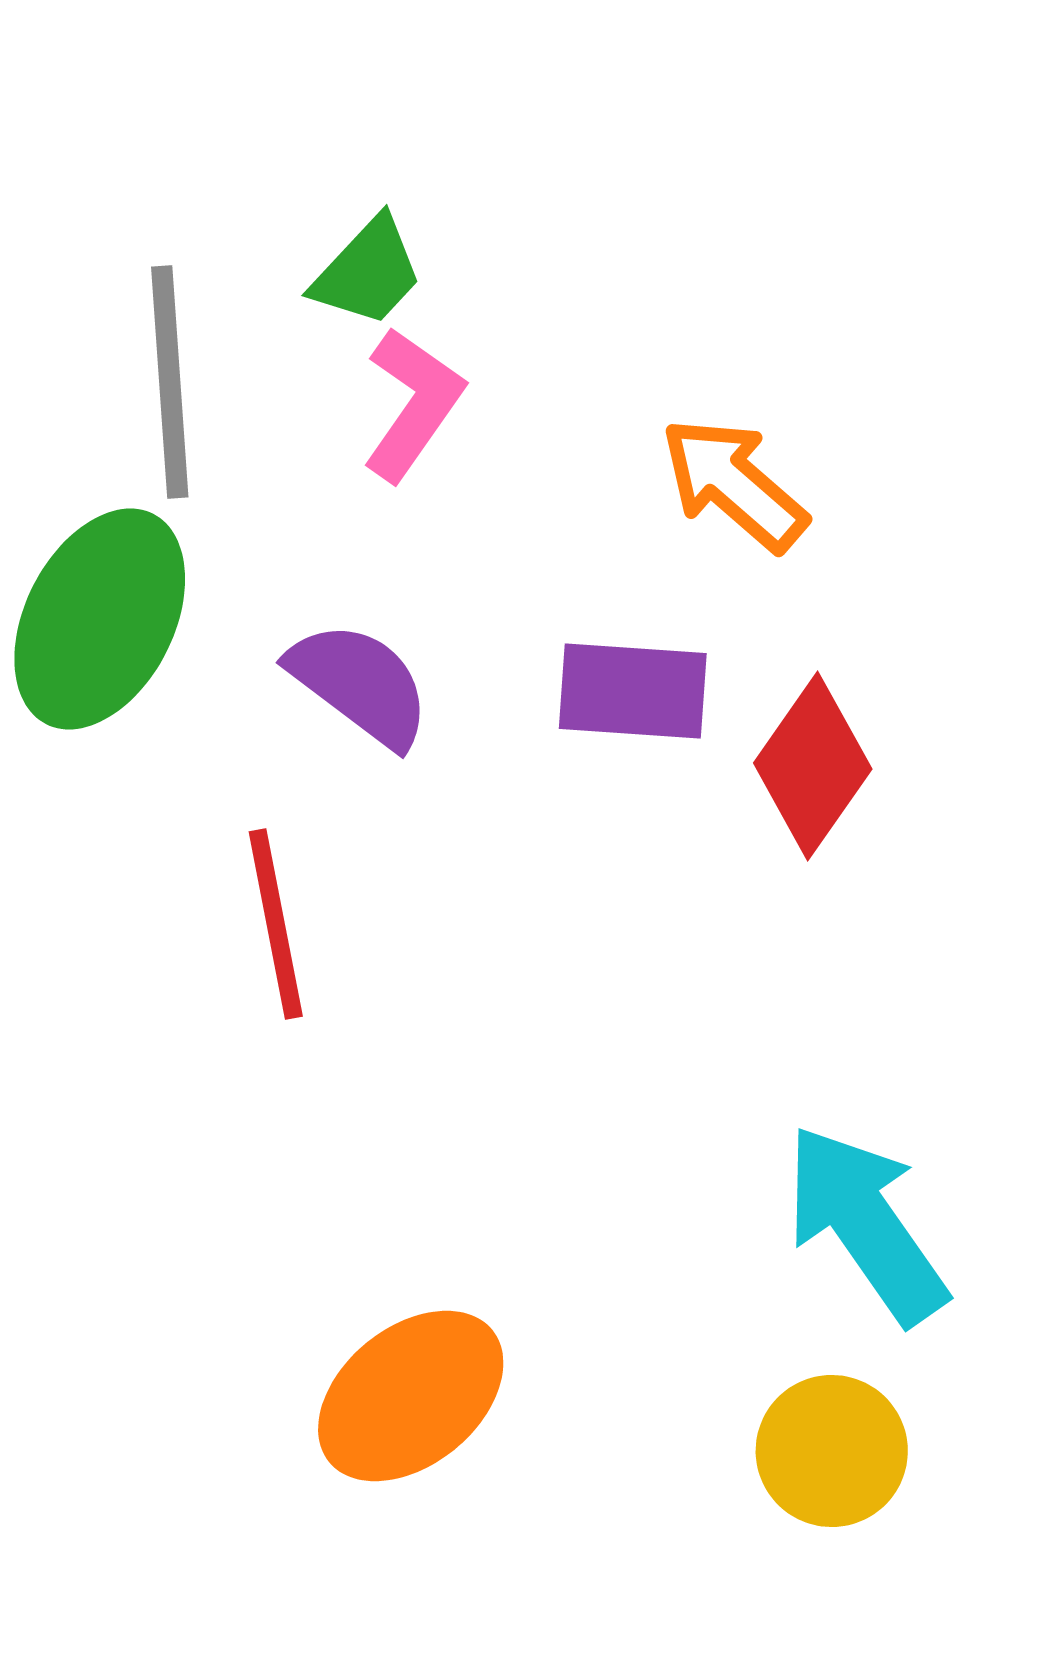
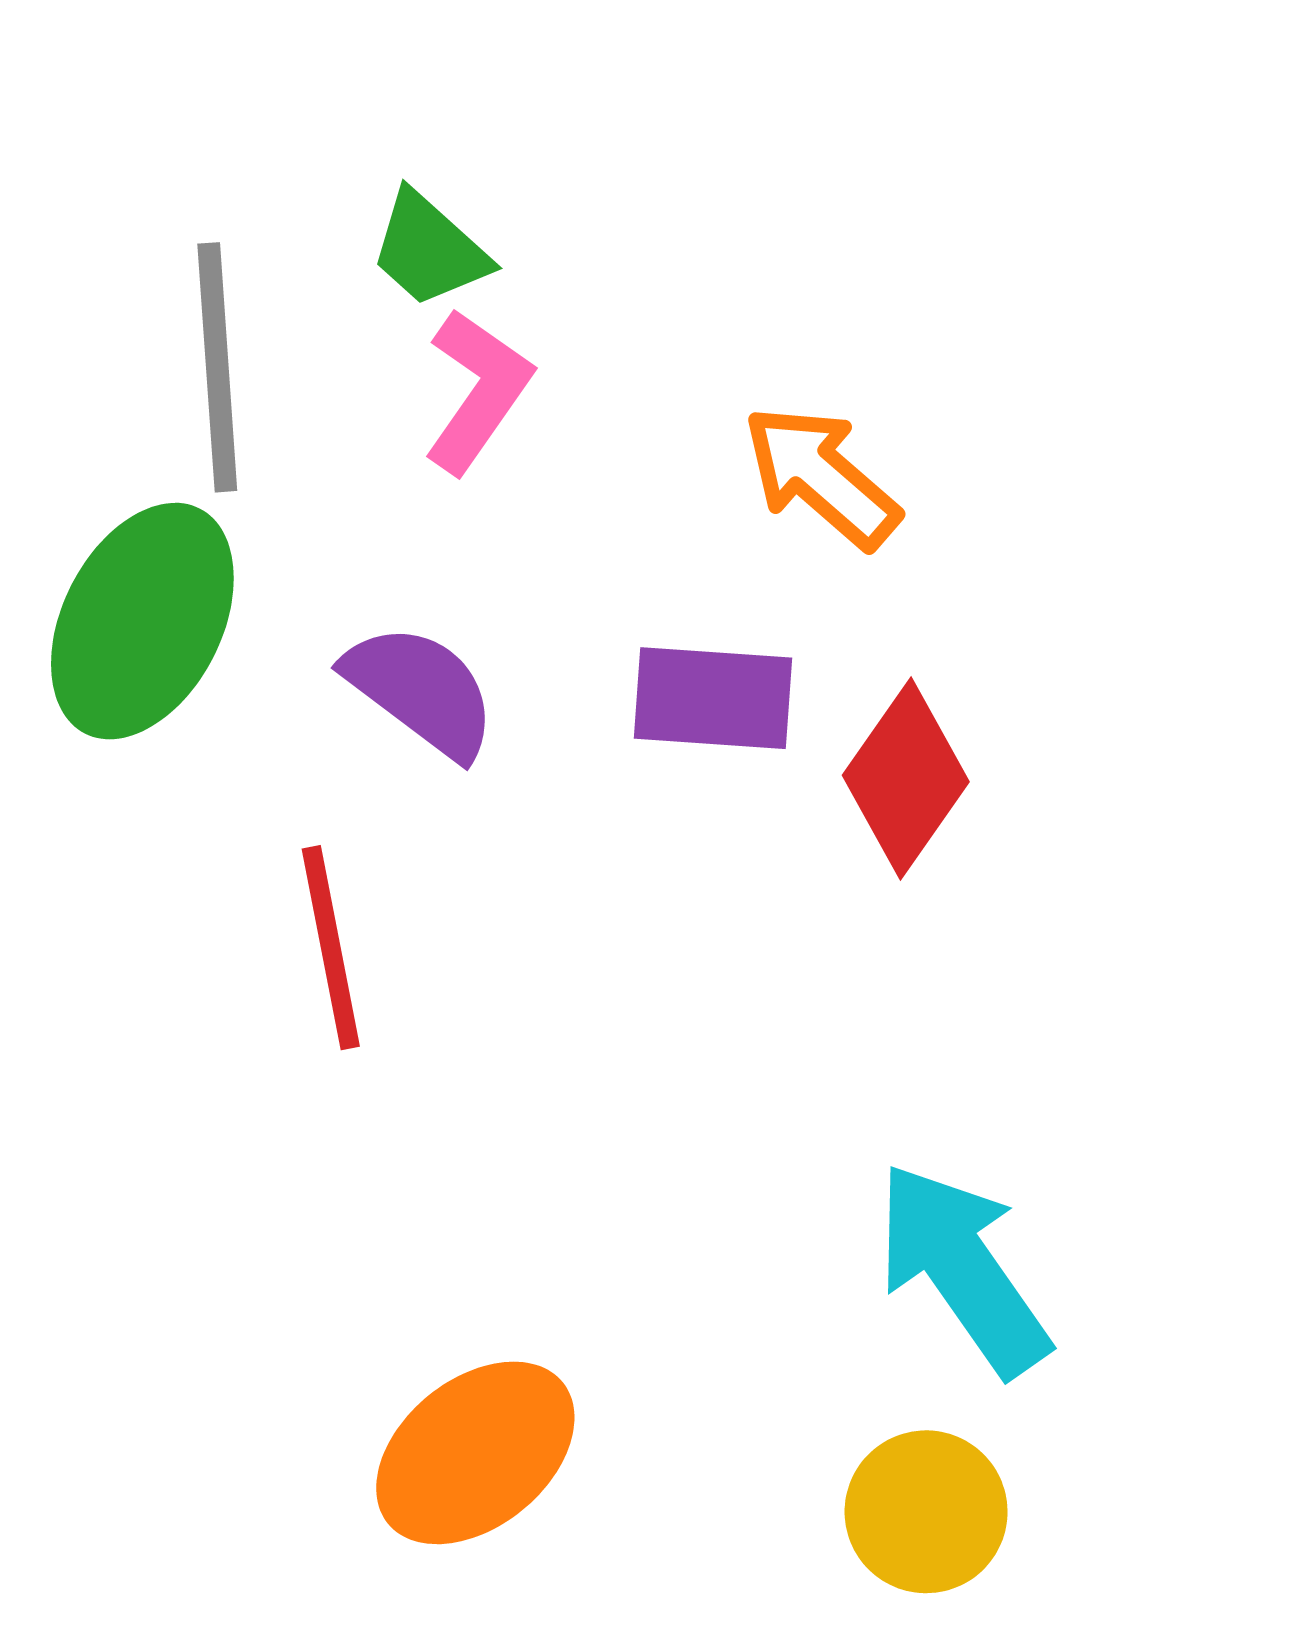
green trapezoid: (368, 272) -> (429, 250), turned 89

